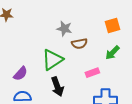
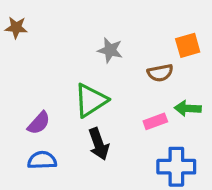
brown semicircle: (79, 44) -> (160, 73), moved
green arrow: (112, 53) -> (188, 108), moved, turned 49

